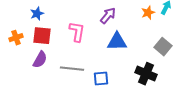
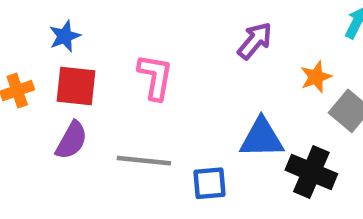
orange star: (148, 13) -> (316, 77), moved
purple arrow: (108, 16) -> (255, 41), moved
blue triangle: (117, 42) -> (262, 138), moved

